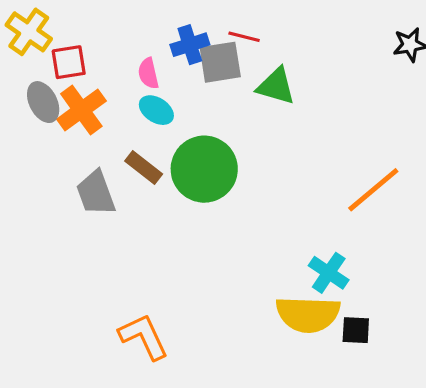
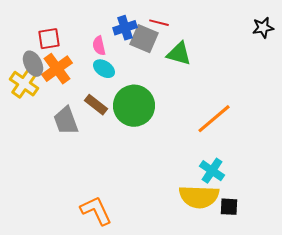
yellow cross: (29, 32) -> (24, 84), moved
gray square: (220, 62) -> (144, 39), turned 32
orange line: (373, 190) -> (214, 119), moved

